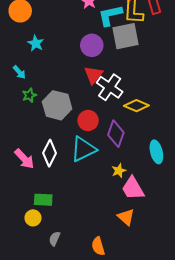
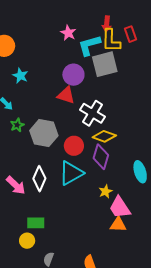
red triangle: (93, 75) -> (66, 95), moved, turned -48
yellow diamond: (136, 106) -> (104, 136), moved
orange triangle: (126, 217) -> (118, 225), moved, turned -36

